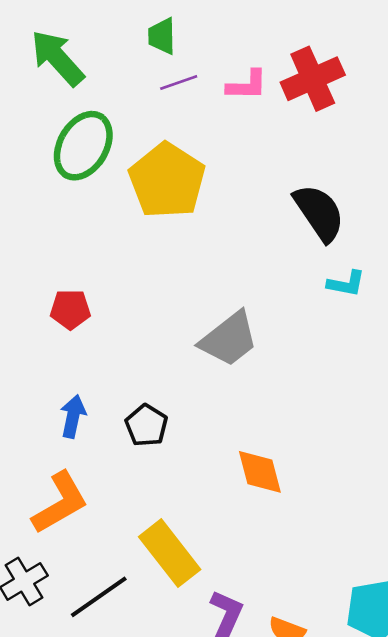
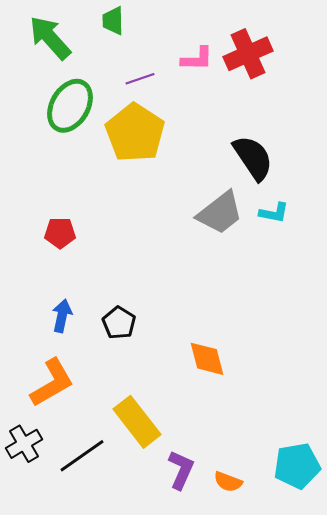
green trapezoid: (162, 36) -> (113, 21), moved
purple line: (179, 83) -> (140, 79), moved
gray trapezoid: (229, 339) -> (220, 213), moved

